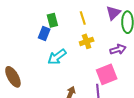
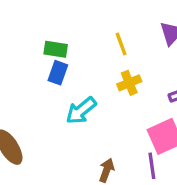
green rectangle: (52, 20) -> (56, 49), moved, turned -64

